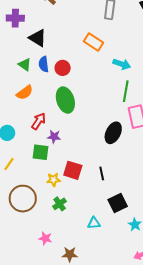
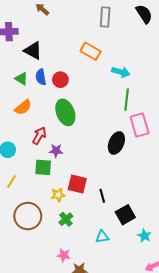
black line: (102, 173) -> (102, 196), moved
pink star: (45, 238) -> (64, 255), moved

